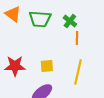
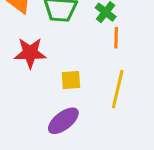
red star: (15, 66) -> (30, 53), moved

